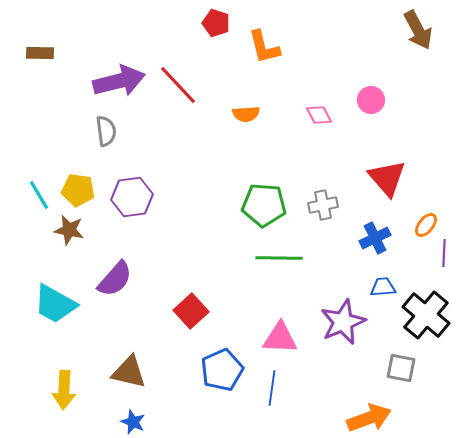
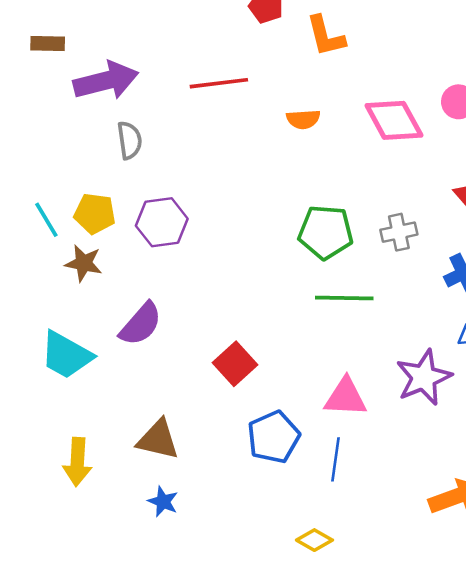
purple arrow: (119, 81) -> (106, 81), moved
red line: (178, 85) -> (219, 83), turned -54
pink diamond: (319, 115) -> (394, 120), size x1.8

